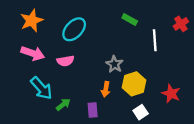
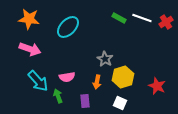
orange star: (32, 21) -> (29, 19), turned 30
white line: (155, 40) -> (142, 18), moved, turned -66
pink semicircle: (65, 61) -> (67, 77), moved
green arrow: (63, 104) -> (58, 96), turned -72
white square: (141, 112) -> (120, 103), moved, turned -32

